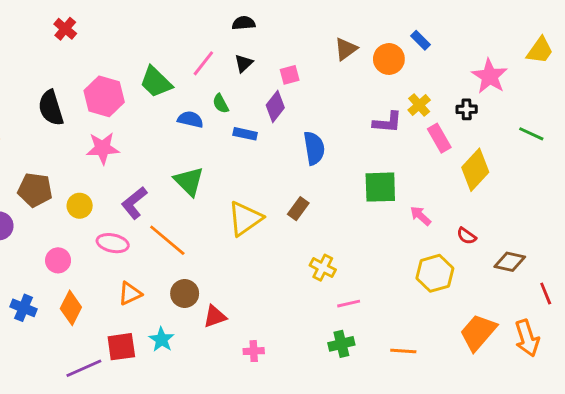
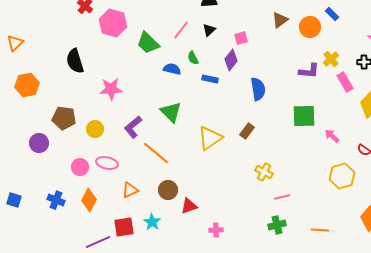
pink hexagon: (104, 96) -> (113, 23), moved
pink ellipse: (113, 243) -> (107, 163), moved

